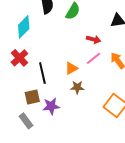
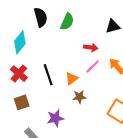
black line: (42, 73) -> (48, 75), moved
brown square: (32, 97) -> (22, 102), moved

